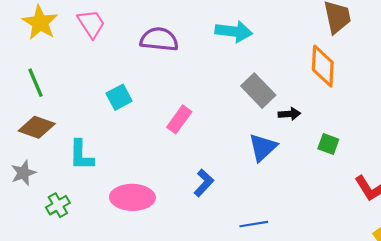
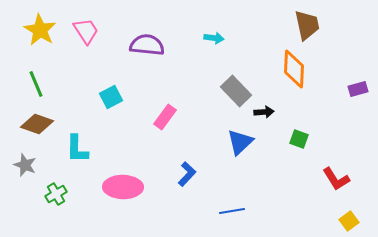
cyan arrow: (234, 32) -> (214, 38), size x0.6
gray star: (23, 173) -> (25, 165), turned -30

